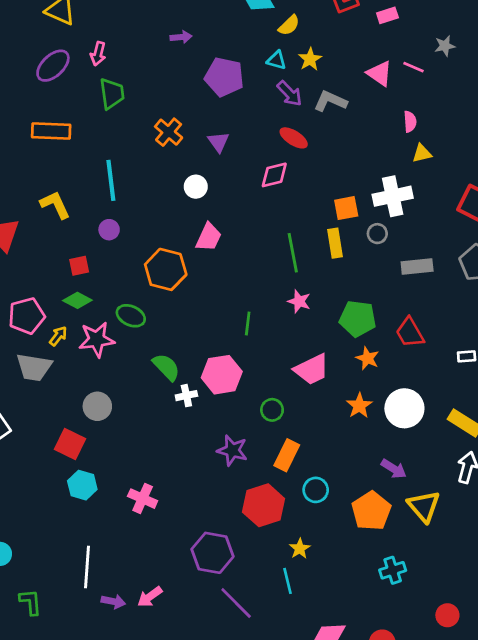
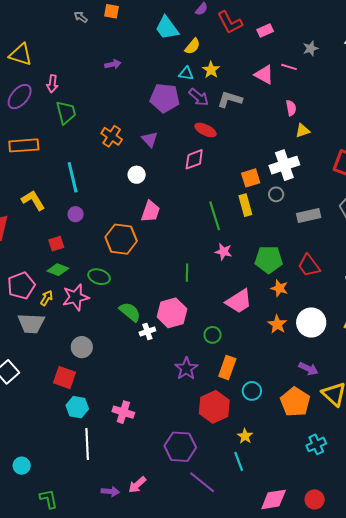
purple pentagon: (224, 77) -> (165, 98), moved
purple star: (232, 450) -> (186, 369), turned 30
white line: (87, 567) -> (87, 444), moved

